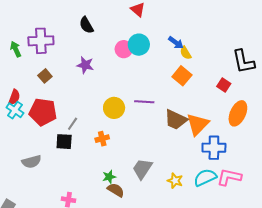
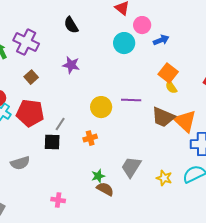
purple cross: (41, 41) -> (26, 42), turned 30
blue arrow: (176, 43) -> (161, 40), turned -56
pink circle: (124, 49) -> (142, 25), moved
yellow semicircle: (186, 53) -> (171, 87), moved
orange triangle: (198, 124) -> (185, 121), turned -30

